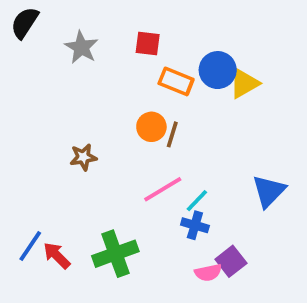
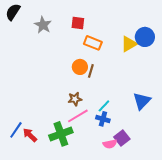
blue circle: (218, 70) -> (145, 37), moved
brown star: (83, 157) -> (75, 99), moved
pink line: (163, 189) -> (78, 116), moved

